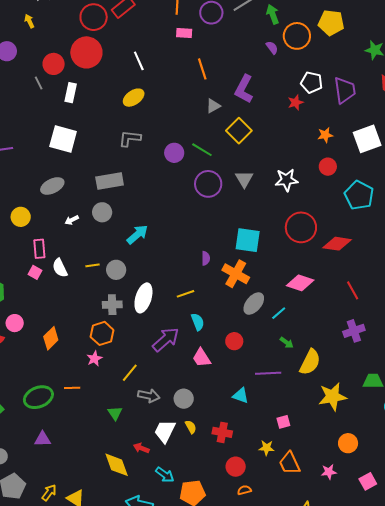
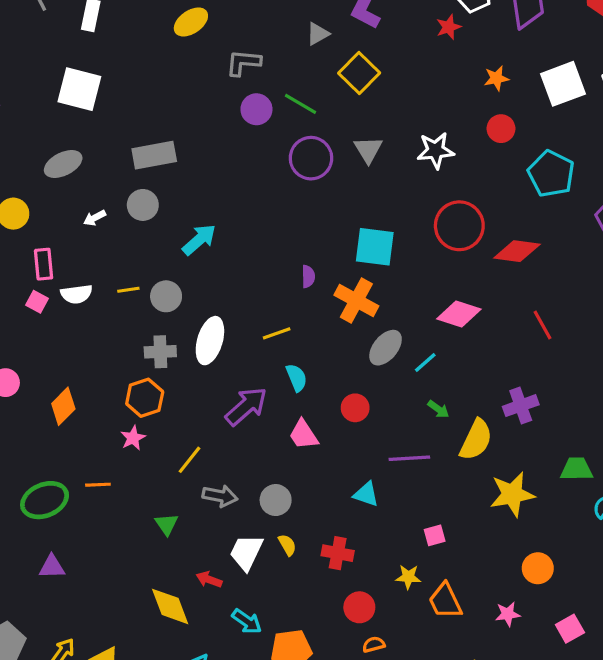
gray L-shape: (130, 138) -> (243, 63), moved
white semicircle: (60, 268) -> (76, 294), turned -72
purple cross: (354, 331) -> (521, 406), moved

